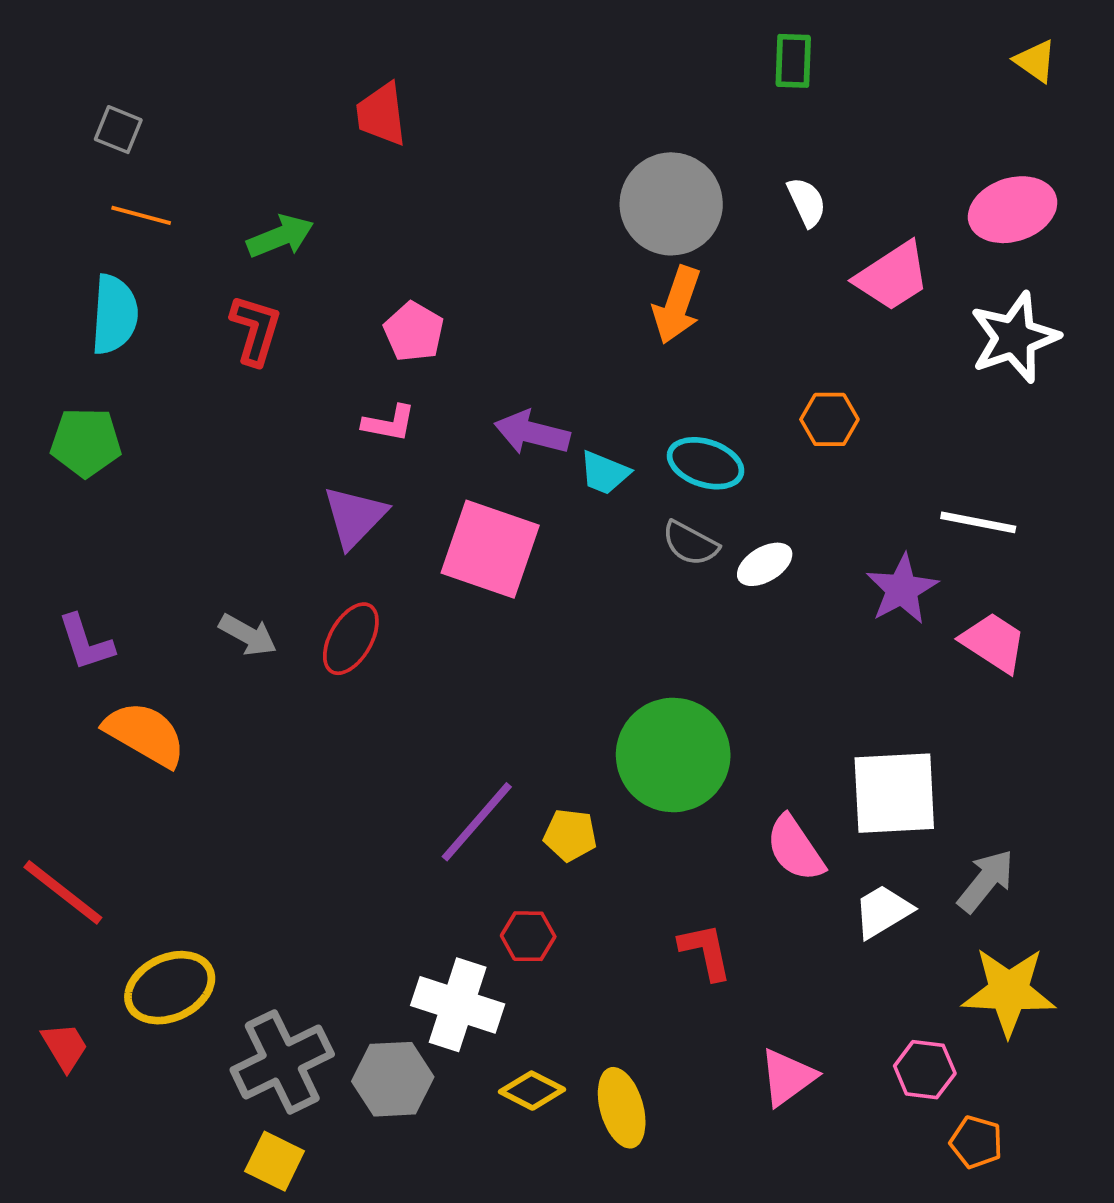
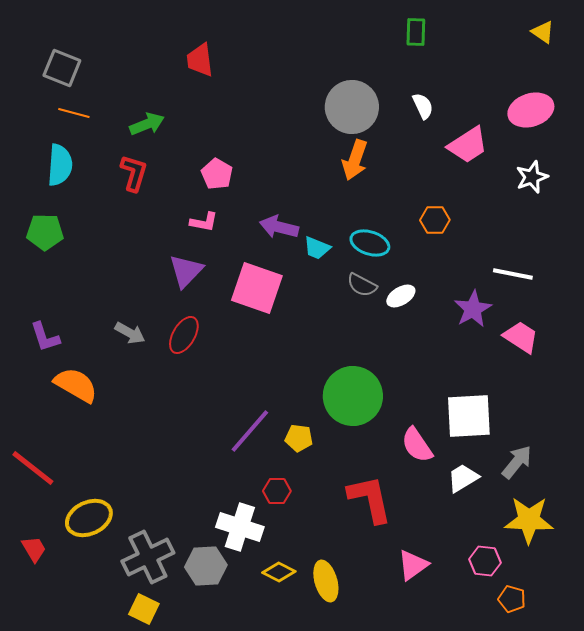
gray square: (118, 130) -> (62, 68), size x1.5
white star: (1014, 337) -> (532, 177), size x0.7
red L-shape: (706, 951) -> (370, 499), size x1.6

